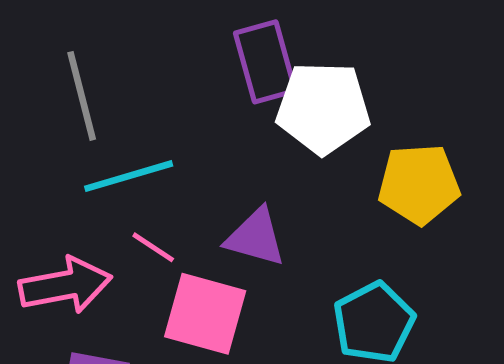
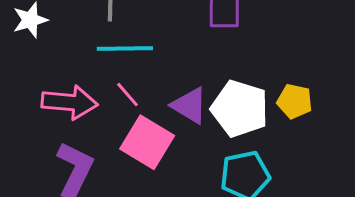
white pentagon: (323, 108) -> (240, 109), moved
yellow pentagon: (419, 184) -> (295, 101), size x0.7

